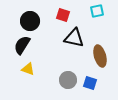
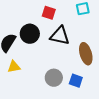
black circle: (30, 21) -> (30, 34), moved
yellow triangle: (28, 69) -> (14, 67), turned -32

